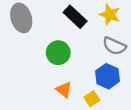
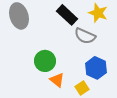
gray semicircle: (114, 46) -> (85, 36), moved
green circle: (58, 53) -> (45, 61), moved

